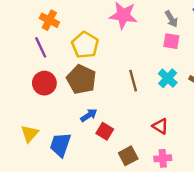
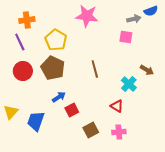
gray arrow: (171, 19) -> (134, 19), moved, turned -72
orange cross: (49, 20) -> (27, 20), turned -35
cyan cross: (168, 78) -> (129, 84), moved
red square: (105, 131) -> (72, 110), turned 32

